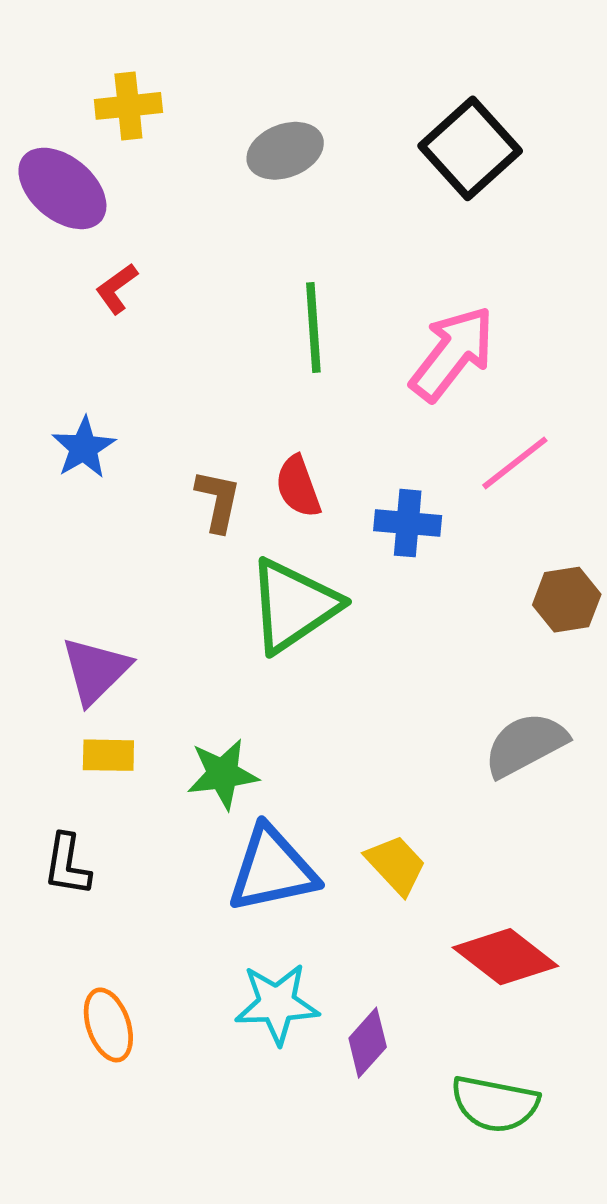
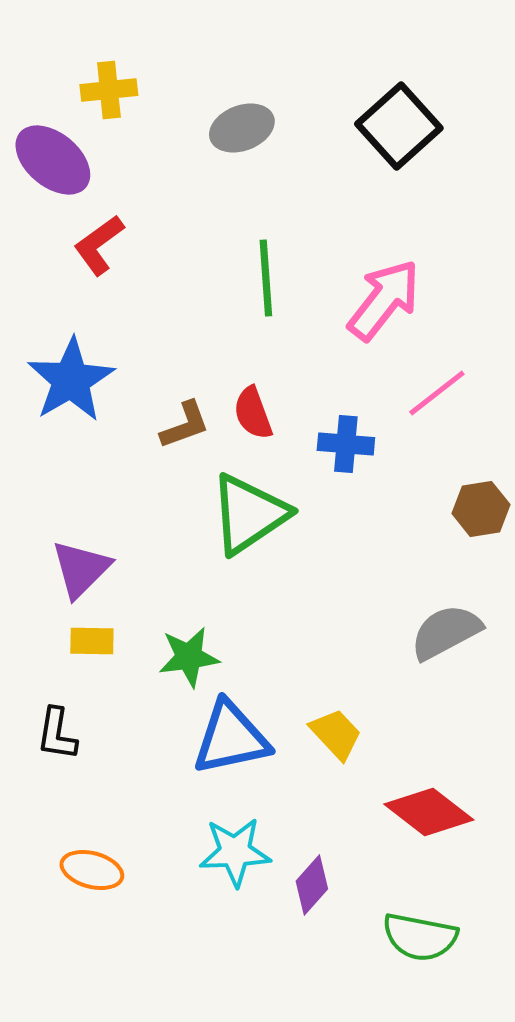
red L-shape: (117, 289) -> (99, 245), size x1.4
blue star: (84, 448) -> (71, 380), size x1.6
brown L-shape: (218, 501) -> (185, 425), turned 58
orange ellipse: (108, 1025) -> (92, 870), turned -56

